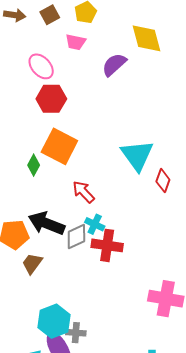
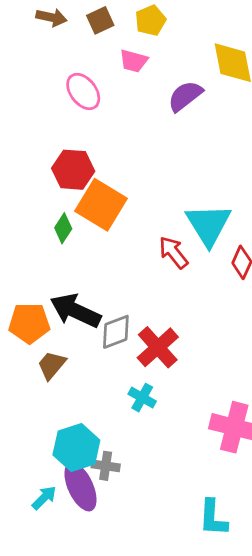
red hexagon: (51, 99) -> (73, 170), moved
red arrow: (84, 192) -> (173, 252), moved
cyan cross: (95, 224) -> (142, 398), moved
red cross: (107, 245) -> (158, 347), turned 36

